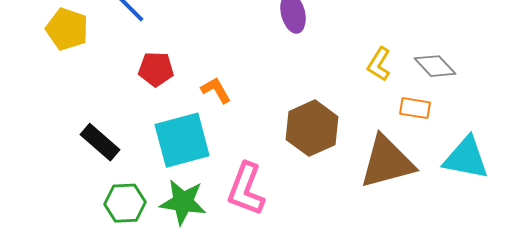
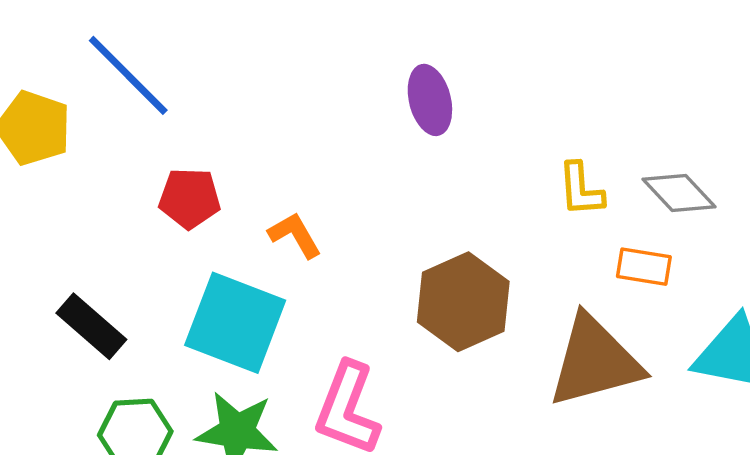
yellow L-shape: (379, 64) -> (581, 189), turned -36
cyan square: (182, 140) -> (235, 323), turned 36

